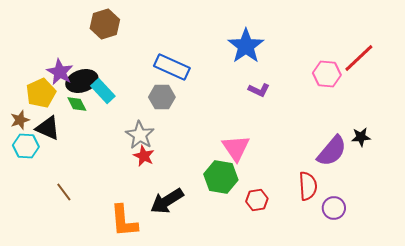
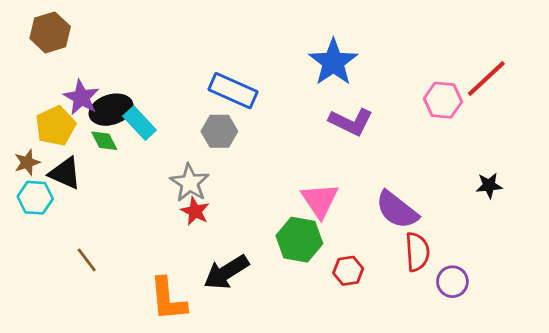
brown hexagon: (105, 24) -> (50, 32), moved
purple L-shape: (259, 90) -> (351, 122), size x1.5
purple semicircle: (332, 151) -> (397, 210), moved, turned 88

